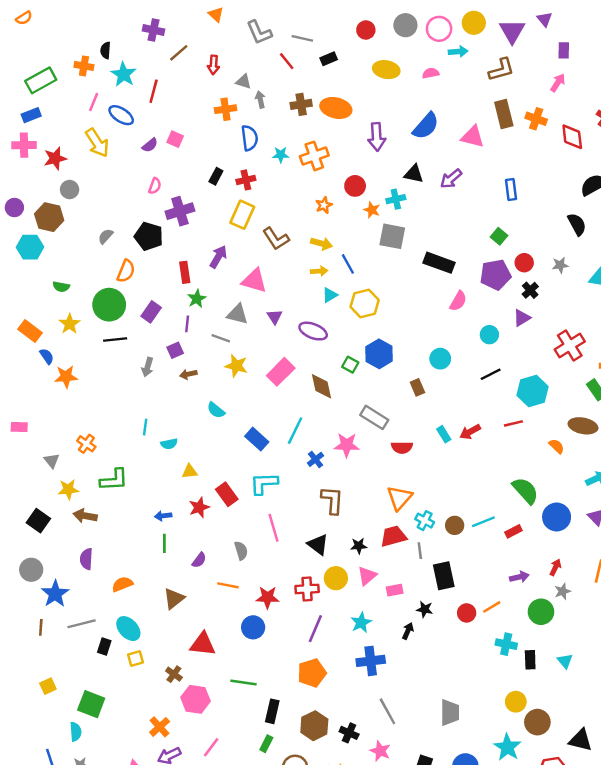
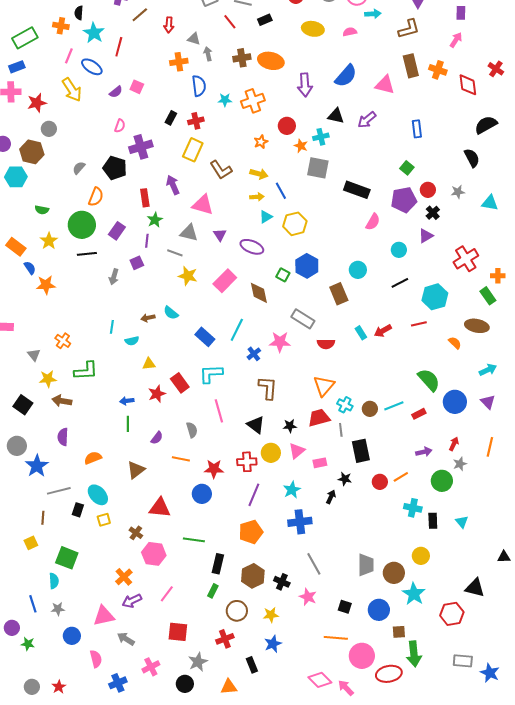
purple arrow: (218, 257) -> (173, 185), turned -54
brown arrow: (188, 374) -> (148, 318), moved
brown rectangle: (417, 387) -> (339, 294), size x1.5
brown line: (41, 627) -> (43, 518), moved
brown circle: (537, 722) -> (394, 573), moved

